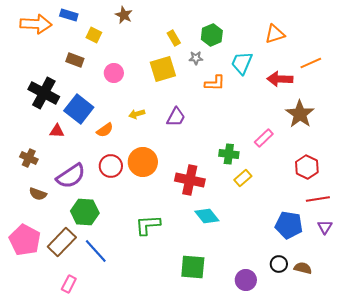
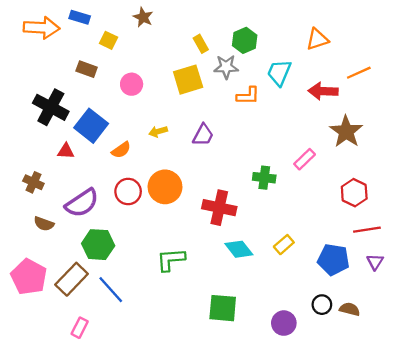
gray star: (196, 58) -> (226, 67), size x1.5
yellow rectangle: (243, 178) -> (284, 245), moved

